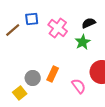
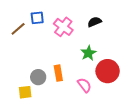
green star: (83, 42) -> (88, 53), moved
orange rectangle: (53, 74) -> (58, 73), turned -35
yellow square: (20, 93) -> (25, 92), turned 32

